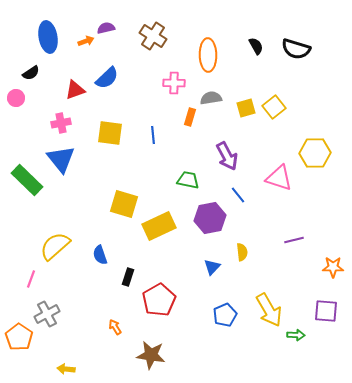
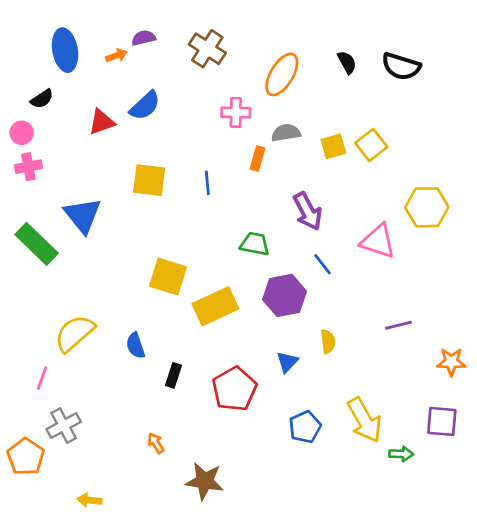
orange ellipse: (208, 55) -> (282, 74), turned 32
pink cross: (61, 123) -> (28, 167), moved
red pentagon: (159, 300) -> (234, 389), moved

